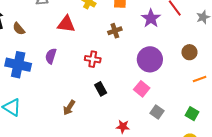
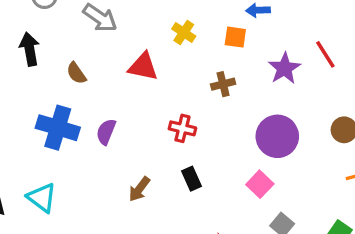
brown semicircle: (19, 29) -> (76, 73), moved
purple semicircle: (51, 56) -> (106, 132), moved
brown arrow: (69, 108) -> (139, 189), moved

